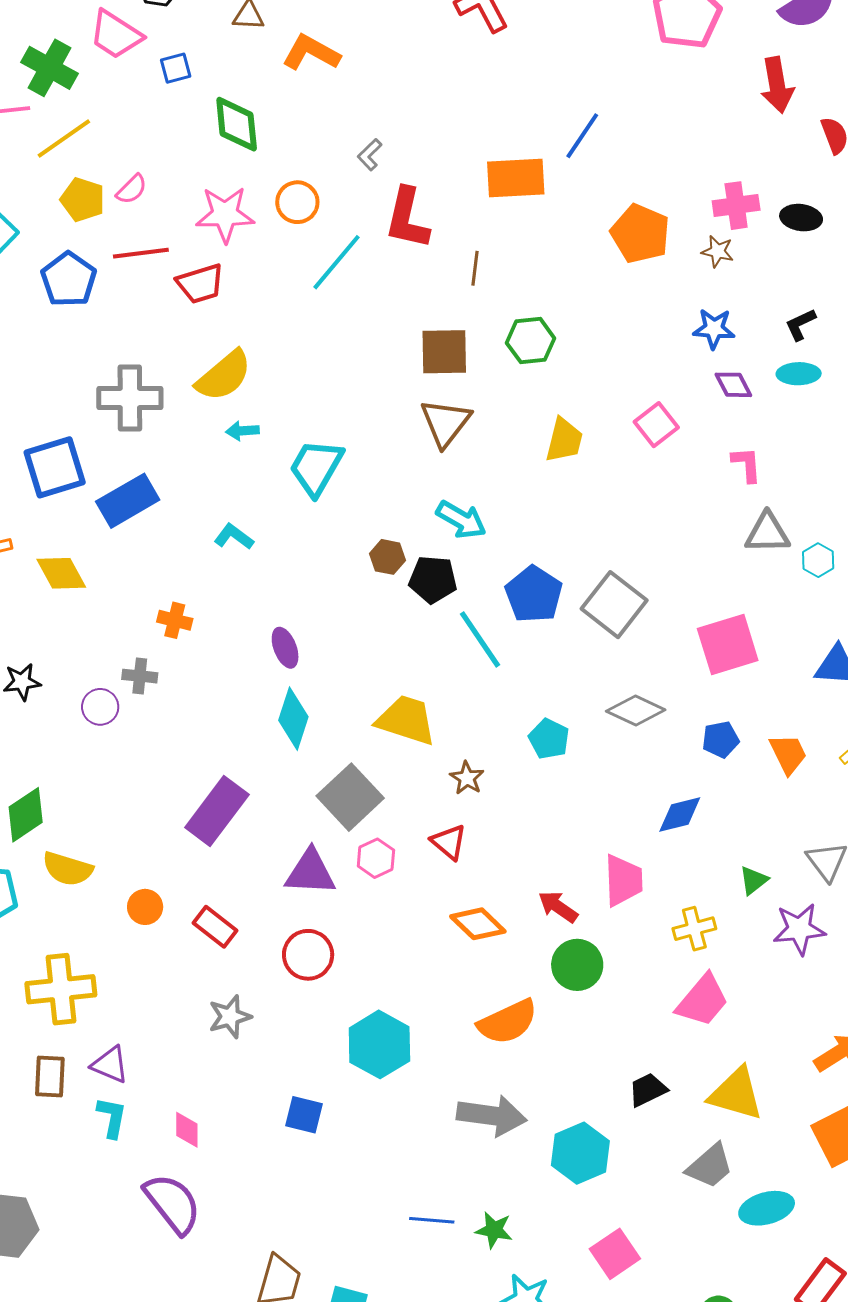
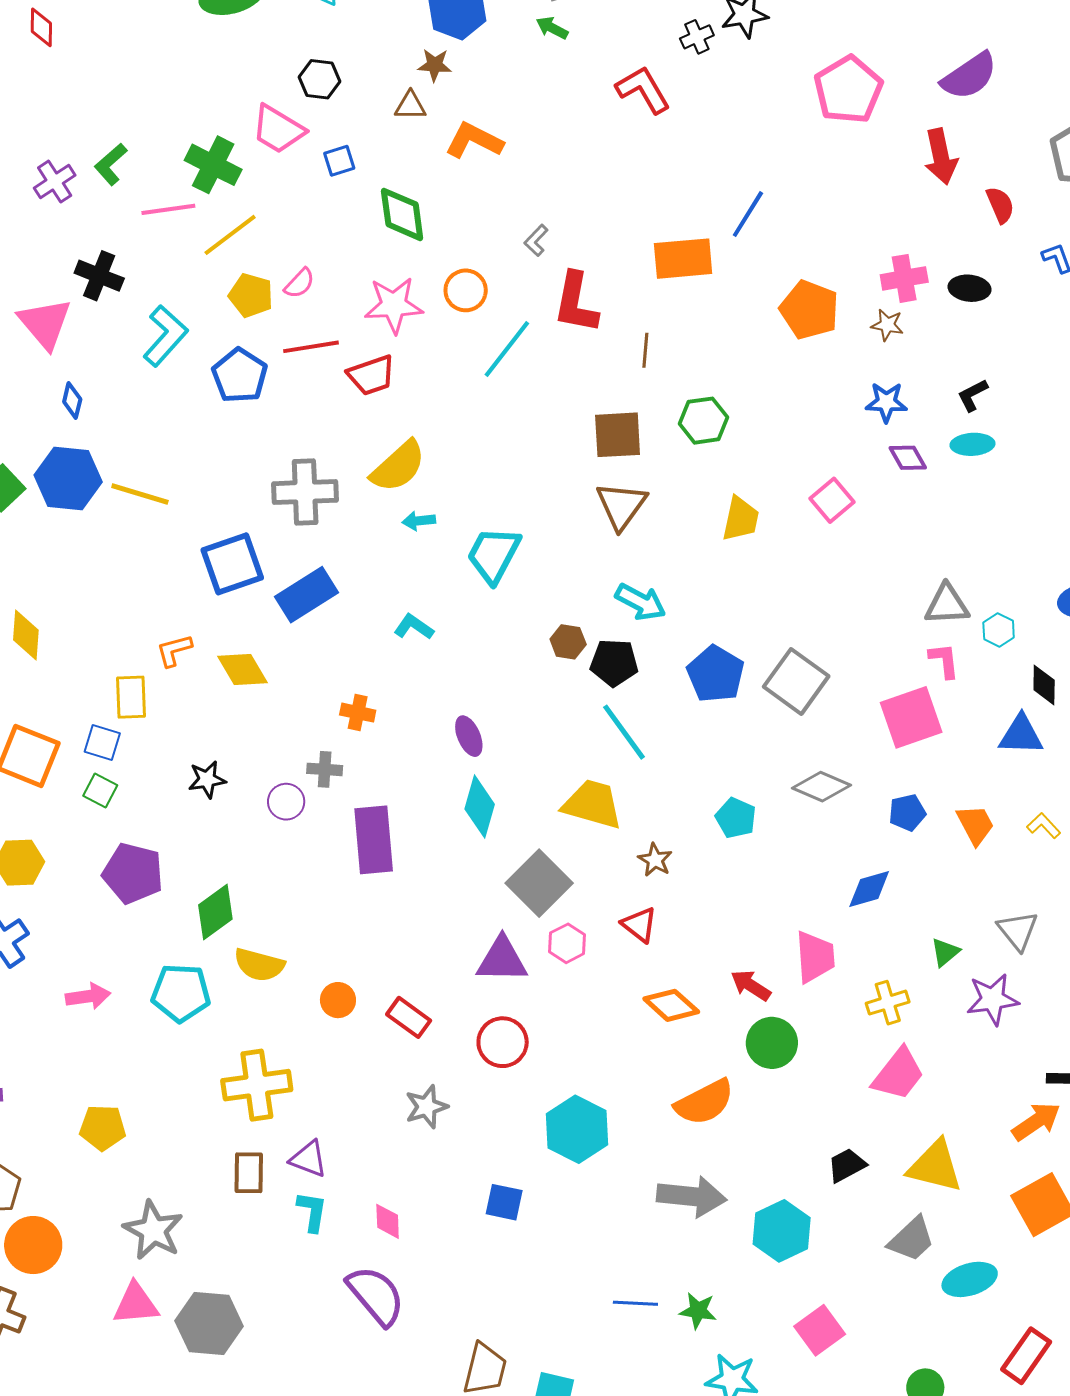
pink L-shape: (747, 464) -> (944, 661), moved
cyan line: (480, 639) -> (624, 732), moved
purple rectangle: (217, 811) -> (374, 840), moved, turned -40

